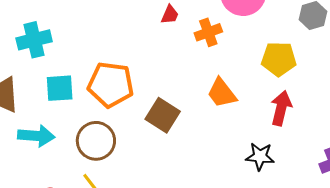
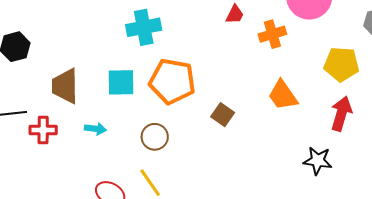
cyan cross: (34, 40) -> (144, 27), moved
brown square: (163, 115) -> (223, 115), size x0.7
cyan arrow: (36, 136) -> (95, 129), size x0.6
brown circle: (96, 141) -> (155, 137), size x0.7

